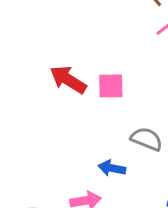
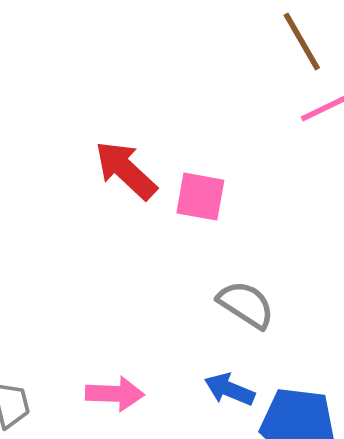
blue arrow: (112, 168) -> (229, 389), moved

